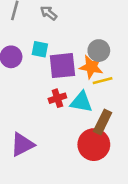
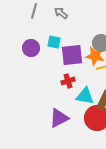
cyan triangle: (81, 102) -> (85, 96), moved
purple triangle: (22, 145) -> (59, 118), moved

